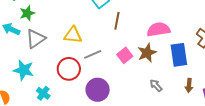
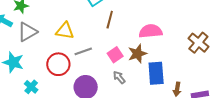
blue rectangle: (179, 55) -> (156, 73), moved
gray arrow: (156, 85) -> (119, 77), moved

